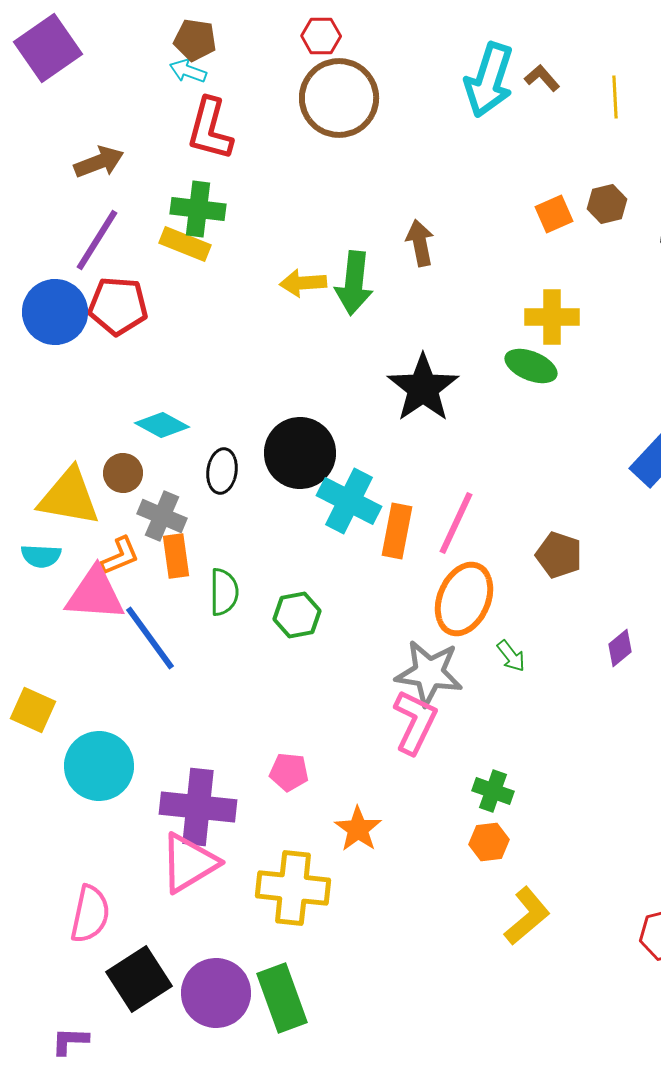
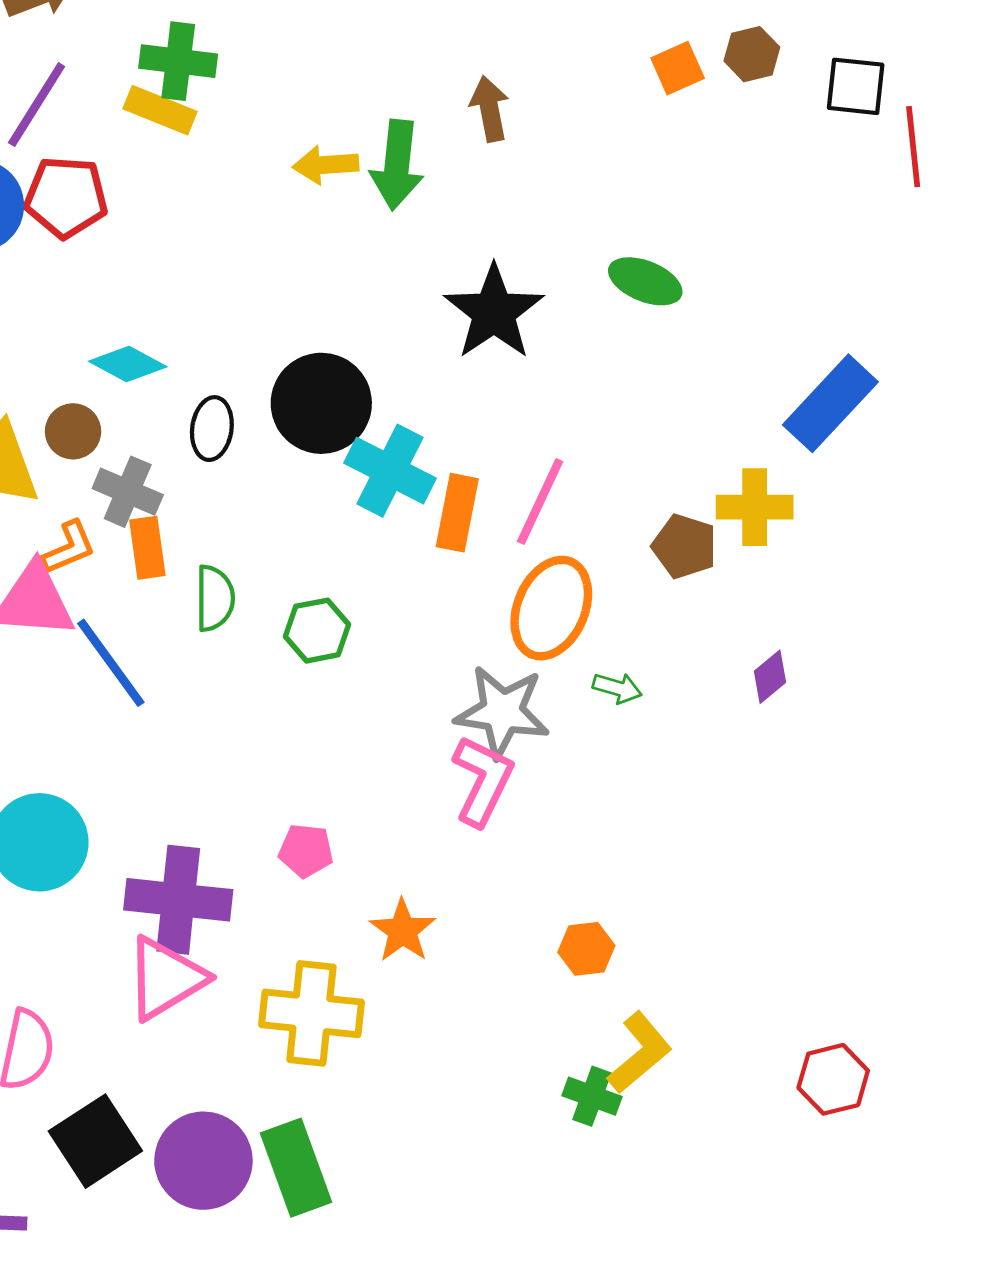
yellow cross: (552, 317) -> (755, 507), moved
green arrow: (511, 656) -> (617, 688), turned -36
green cross: (493, 791) -> (592, 1096), moved

